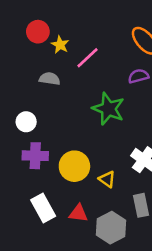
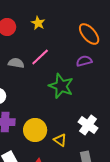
yellow star: (60, 45) -> (38, 23), moved
pink line: (87, 58) -> (40, 57), moved

